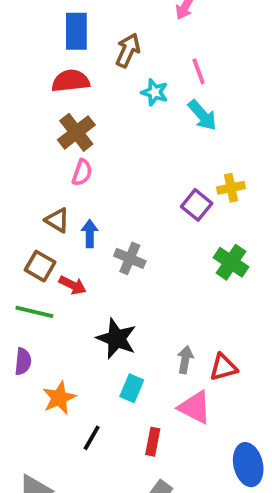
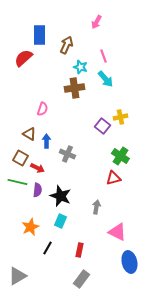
red semicircle: (71, 81) -> (23, 58), moved, turned -36
brown cross: (76, 132) -> (74, 88), moved, turned 30
purple semicircle: (23, 361) -> (37, 190), moved
red triangle: (223, 367) -> (113, 178), moved
cyan rectangle: (132, 388) -> (60, 221), moved
pink triangle: (195, 407) -> (117, 232), moved

